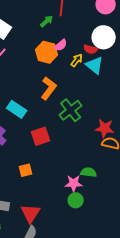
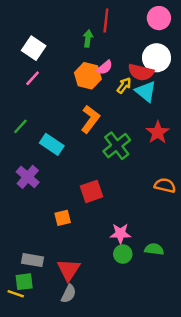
green arrow: (47, 21) -> (88, 39), turned -40
red semicircle: (91, 49) -> (141, 72), size x1.5
red star: (105, 128) -> (158, 132), moved, turned 30
red square: (41, 136) -> (91, 191), moved
green semicircle: (89, 172) -> (154, 249), moved

